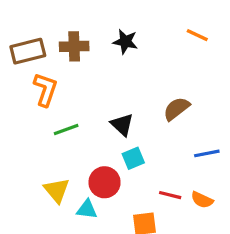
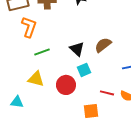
brown semicircle: (176, 109) -> (103, 45), moved
yellow triangle: (57, 190) -> (36, 79), moved, turned -36
cyan triangle: (87, 209) -> (17, 102), moved

